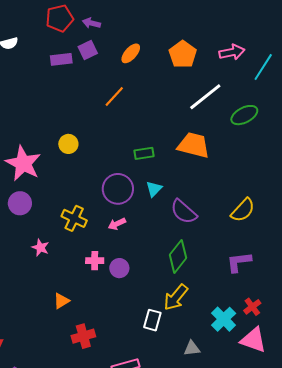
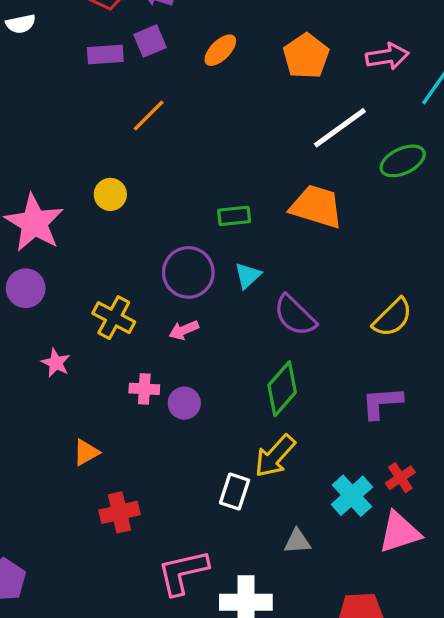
orange line: (114, 97) -> (149, 116), moved
pink triangle: (253, 340) -> (399, 532), turned -40

